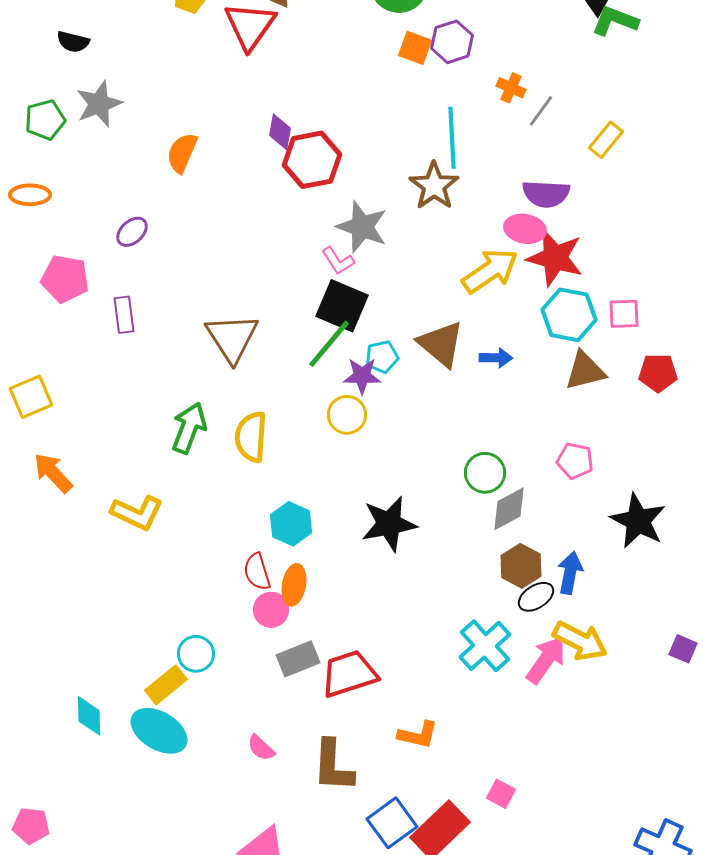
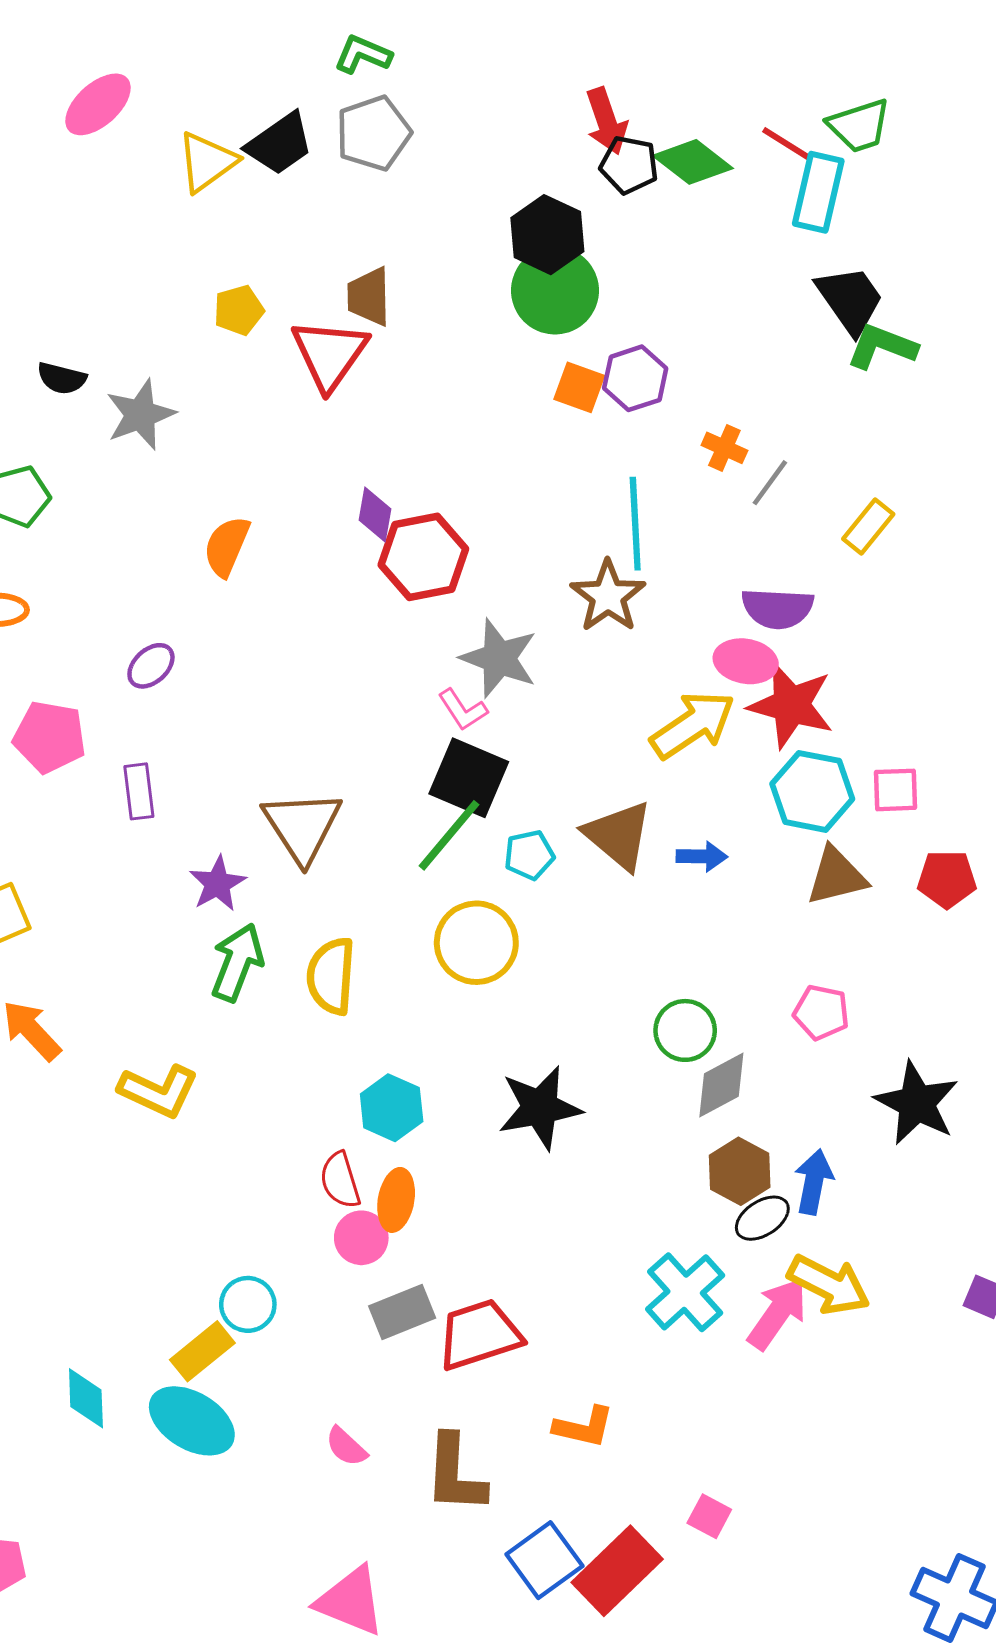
gray star: (99, 104) -> (140, 415), moved
purple star: (362, 376) -> (218, 884), moved, turned -30
yellow circle: (347, 415) -> (476, 943), size x1.4

